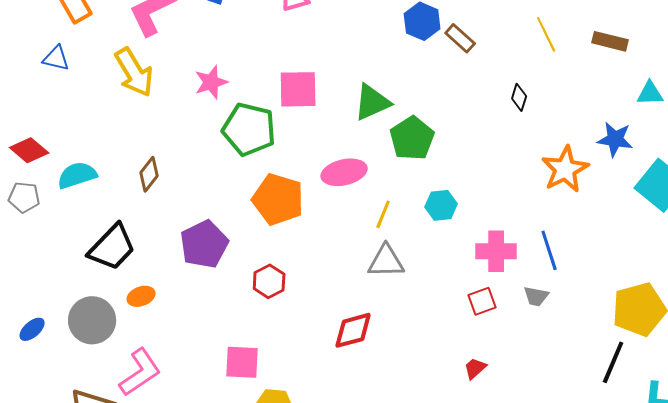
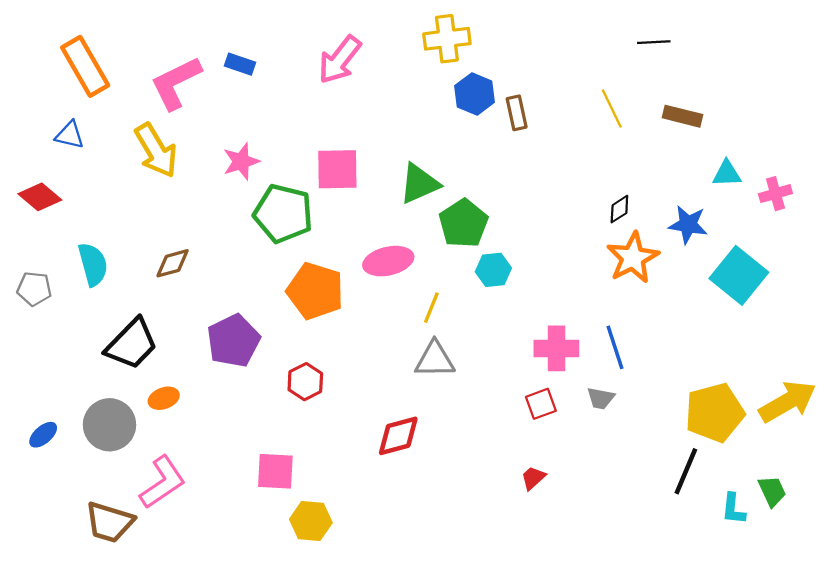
brown rectangle: (460, 38) -> (517, 113), turned 36
black diamond: (519, 97) -> (619, 209), moved, turned 40
red diamond: (29, 150) -> (40, 197), moved
brown diamond: (149, 174) -> (173, 263), turned 36
cyan semicircle: (77, 175) -> (93, 264), turned 93
cyan hexagon: (441, 205) -> (493, 270), moved

